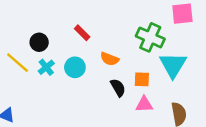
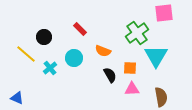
green cross: (150, 37) -> (137, 33), turned 30
cyan cross: (46, 67) -> (50, 68), moved

